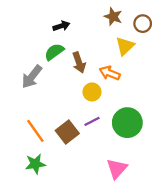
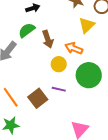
purple line: (92, 121) -> (59, 89), turned 40
green circle: (127, 123) -> (89, 75), moved

